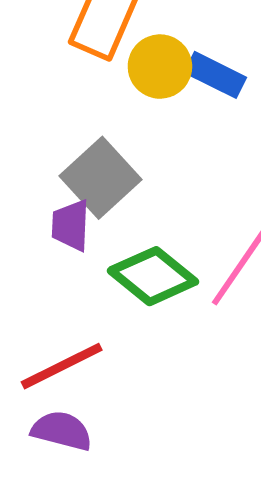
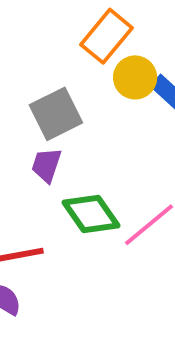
gray square: (101, 178) -> (56, 114), moved

